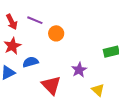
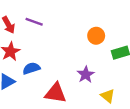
orange circle: (56, 33) -> (96, 36), moved
red triangle: (51, 85) -> (56, 93), turned -35

